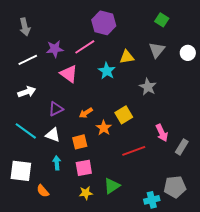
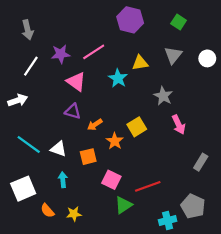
purple hexagon: (104, 23) -> (130, 20), moved
white line: (28, 60) -> (31, 66), turned -30
white arrow: (27, 92) -> (18, 100), moved
purple triangle: (56, 109) -> (73, 111), moved, turned 42
pink arrow: (162, 133) -> (179, 125), moved
red line: (134, 151) -> (148, 186), moved
pink square: (84, 168) -> (111, 180), moved, turned 36
white square: (21, 171) -> (23, 189), turned -30
gray pentagon: (175, 187) -> (193, 206), turned 30
yellow star: (86, 193) -> (74, 214), moved

